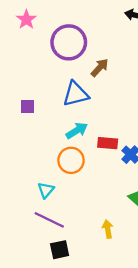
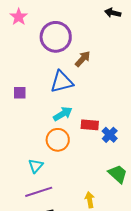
purple line: (49, 220) -> (39, 192), turned -44

